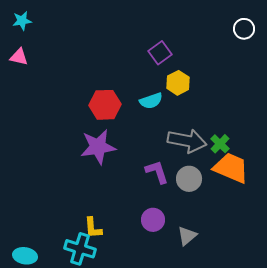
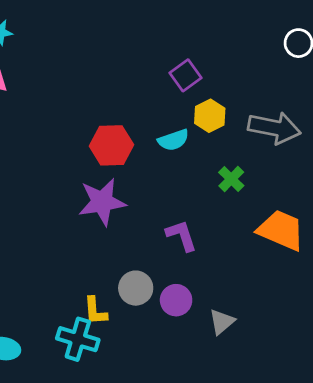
gray arrow: (187, 141) -> (274, 128), moved
green cross: (220, 144) -> (231, 179), moved
gray circle: (189, 179) -> (136, 288), moved

